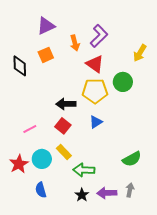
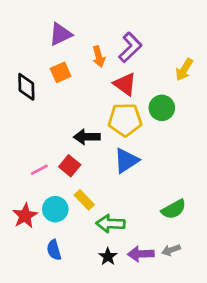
blue triangle: (96, 122) -> (126, 160), size x1.5
red square: (63, 126) -> (70, 166), moved
gray arrow: (130, 190) -> (171, 250), turned -120

